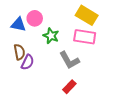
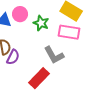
green star: (51, 36) -> (41, 23), moved
red rectangle: (69, 87) -> (39, 78), moved, size x1.5

